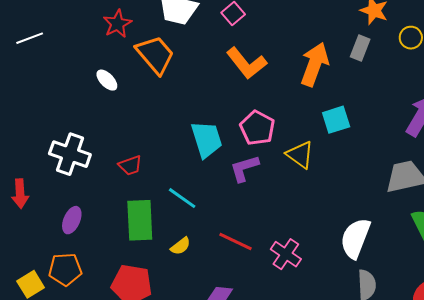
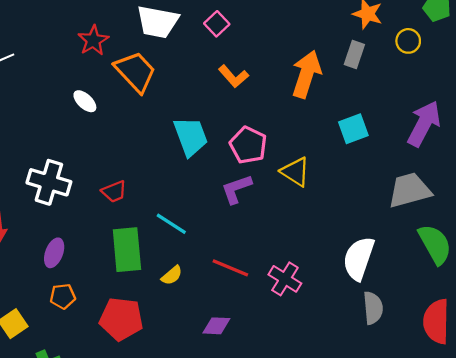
orange L-shape: (246, 63) -> (233, 76), size x0.7
cyan square: (336, 120) -> (353, 129), moved
cyan trapezoid: (207, 139) -> (191, 136), moved
orange pentagon: (65, 269) -> (63, 296), moved, size x0.7

